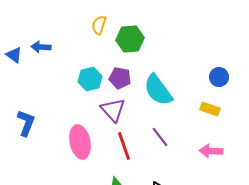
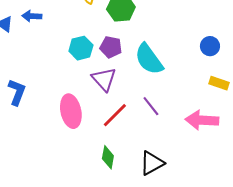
yellow rectangle: (210, 109) -> (219, 83), moved
red line: (124, 146) -> (115, 115), turned 64
pink arrow: (211, 151) -> (202, 120), size x1.4

